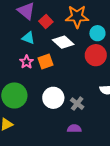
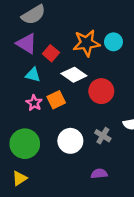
cyan circle: (97, 33) -> (113, 42), moved
red circle: (96, 55) -> (101, 91), moved
gray cross: (77, 104) -> (103, 136), moved

